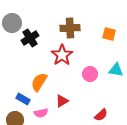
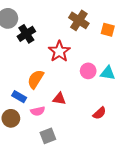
brown cross: (70, 28) -> (79, 20), moved, turned 36
cyan triangle: (116, 70) -> (108, 73), moved
red triangle: (62, 101) -> (59, 99), turned 40

